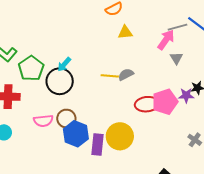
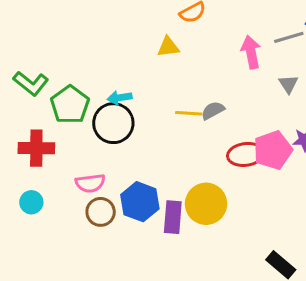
yellow triangle: (125, 32) -> (168, 47), moved
pink arrow: (166, 40) -> (251, 52), moved, turned -45
cyan arrow: (64, 64) -> (120, 98), turned 42
brown circle: (66, 119) -> (101, 212), moved

